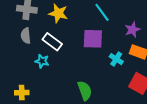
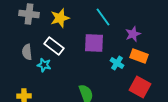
yellow star: (58, 13) -> (60, 18), turned -30
gray semicircle: (26, 36) -> (27, 52), moved

